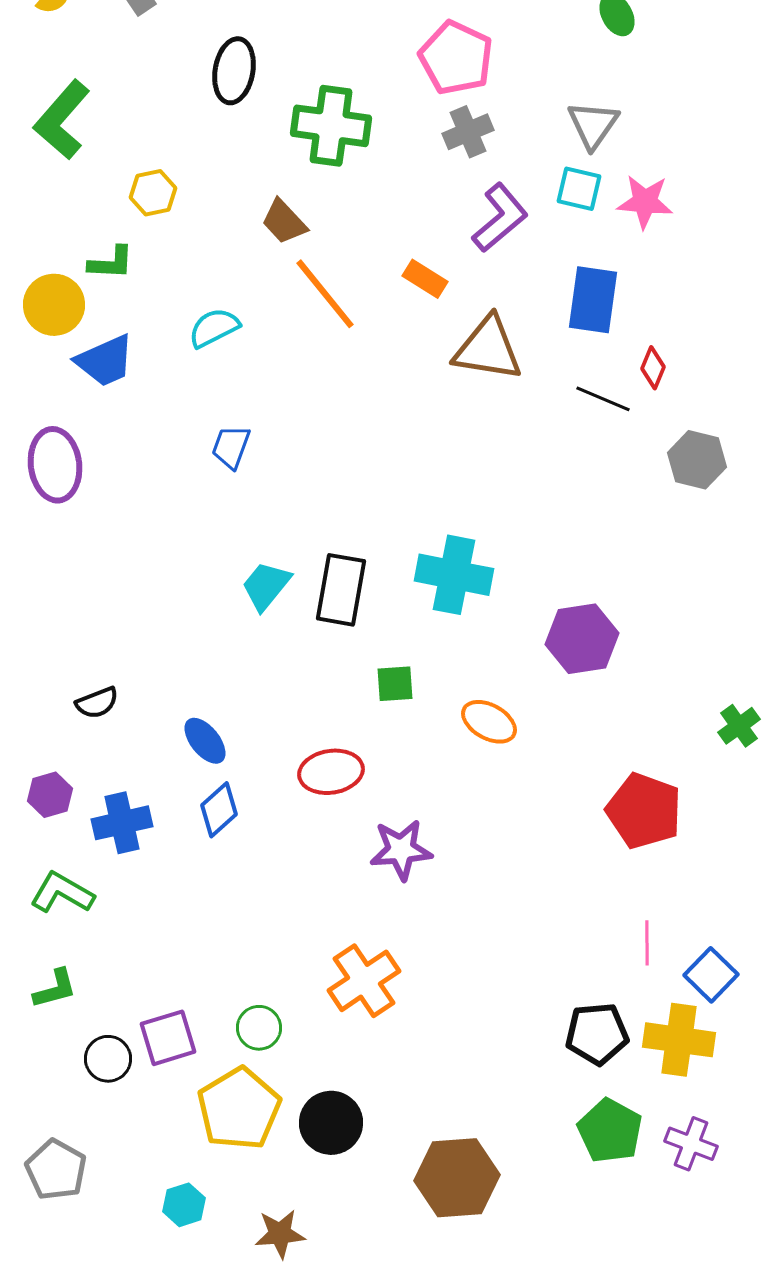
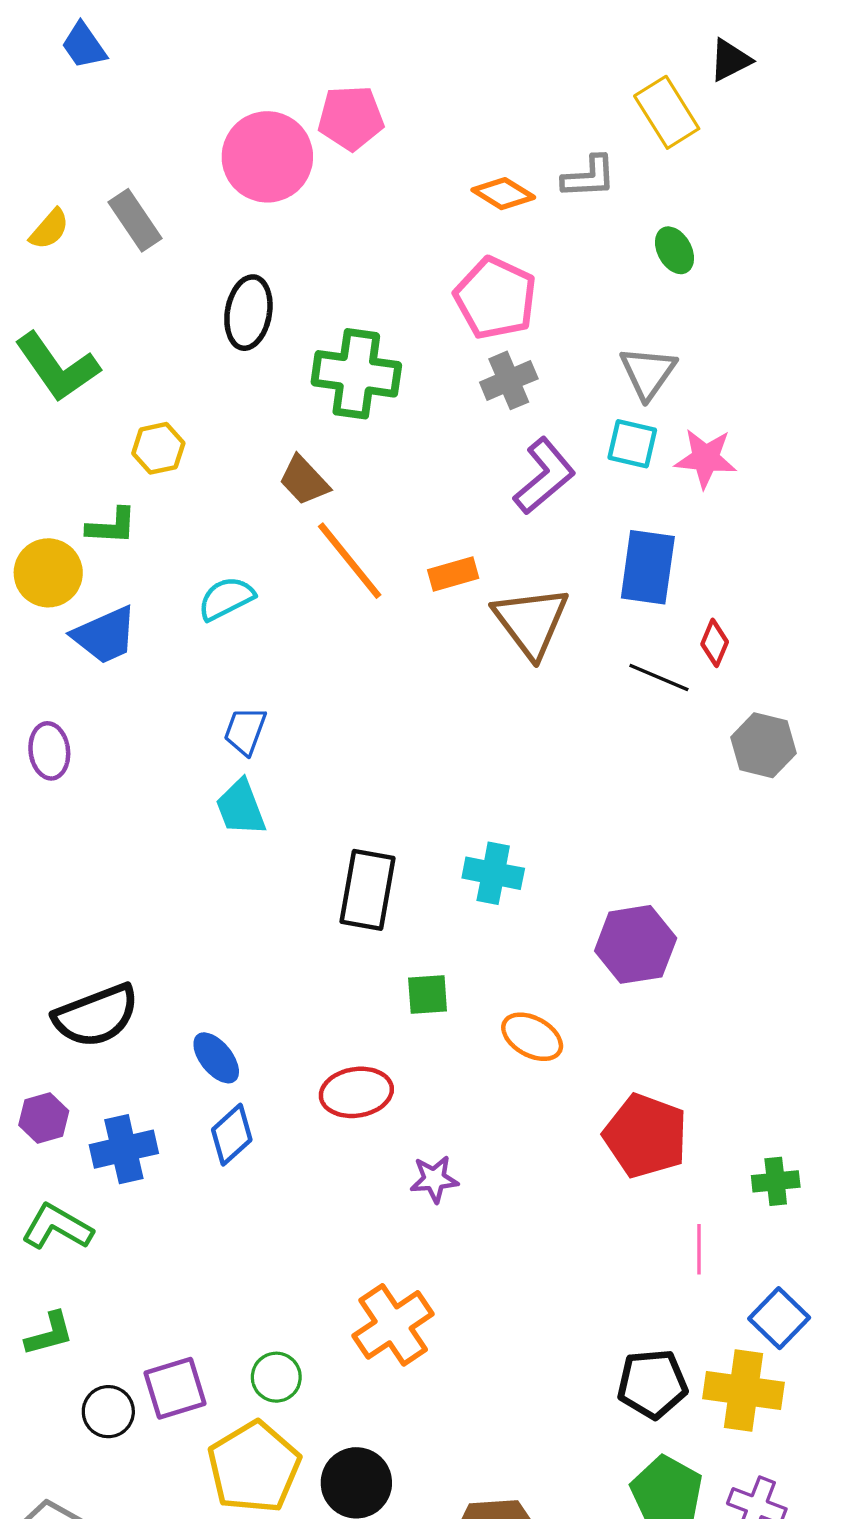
green L-shape: (62, 120) -> (57, 367), turned -76
orange rectangle: (425, 279) -> (453, 574), moved, turned -48
brown triangle: (488, 349) -> (531, 622), turned 44
purple ellipse: (55, 465) -> (49, 751), size x0.7
cyan cross: (454, 575) -> (493, 873), size x0.7
cyan trapezoid: (266, 586) -> (241, 808), moved, turned -60
black semicircle: (97, 703) -> (96, 1016), size x1.8
green cross: (739, 726) -> (776, 1181), moved, turned 30
red pentagon: (644, 811) -> (646, 1136), moved
purple star: (401, 850) -> (434, 1179), size x0.7
pink line: (647, 943) -> (699, 1249), moved

